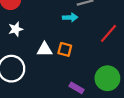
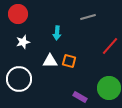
cyan arrow: (70, 17) -> (57, 33), moved, turned 96

